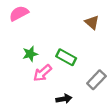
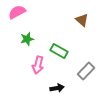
green star: (30, 54) -> (27, 39), moved
pink arrow: (43, 73) -> (38, 65), turned -36

